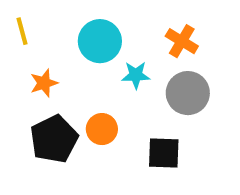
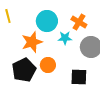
orange cross: (182, 41) -> (79, 22), moved
orange star: (44, 83) -> (32, 42), moved, size x1.5

